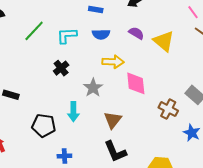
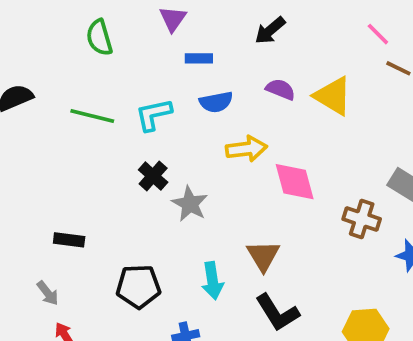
green line: (34, 31) -> (92, 116), turned 70
gray star: (93, 88) -> (190, 204), moved
cyan arrow: (73, 112) -> (212, 281), moved

